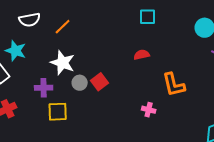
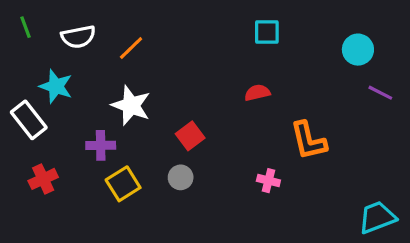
gray circle: (80, 83) -> (181, 177), moved
yellow square: (58, 112) -> (123, 184), turned -30

